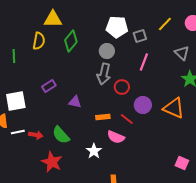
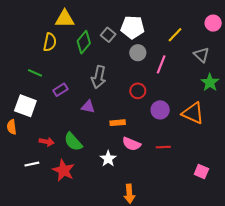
yellow line: (165, 24) -> (175, 35), moved
gray square: (140, 36) -> (108, 35), moved, turned -32
gray circle: (107, 51) -> (138, 53), moved
green line: (14, 56) -> (35, 73), moved, turned -64
gray arrow: (104, 74) -> (99, 77), moved
white square: (16, 101) -> (25, 106), turned 30
red line: (127, 119) -> (163, 147), moved, turned -40
white line: (18, 132) -> (32, 164), moved

